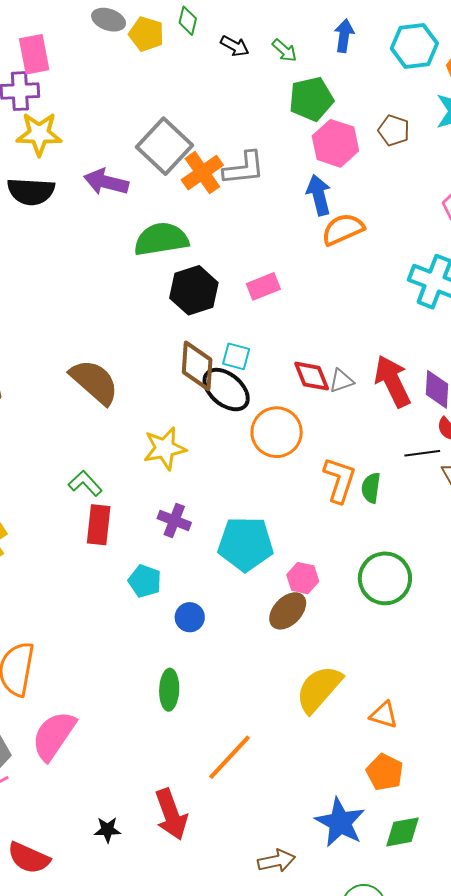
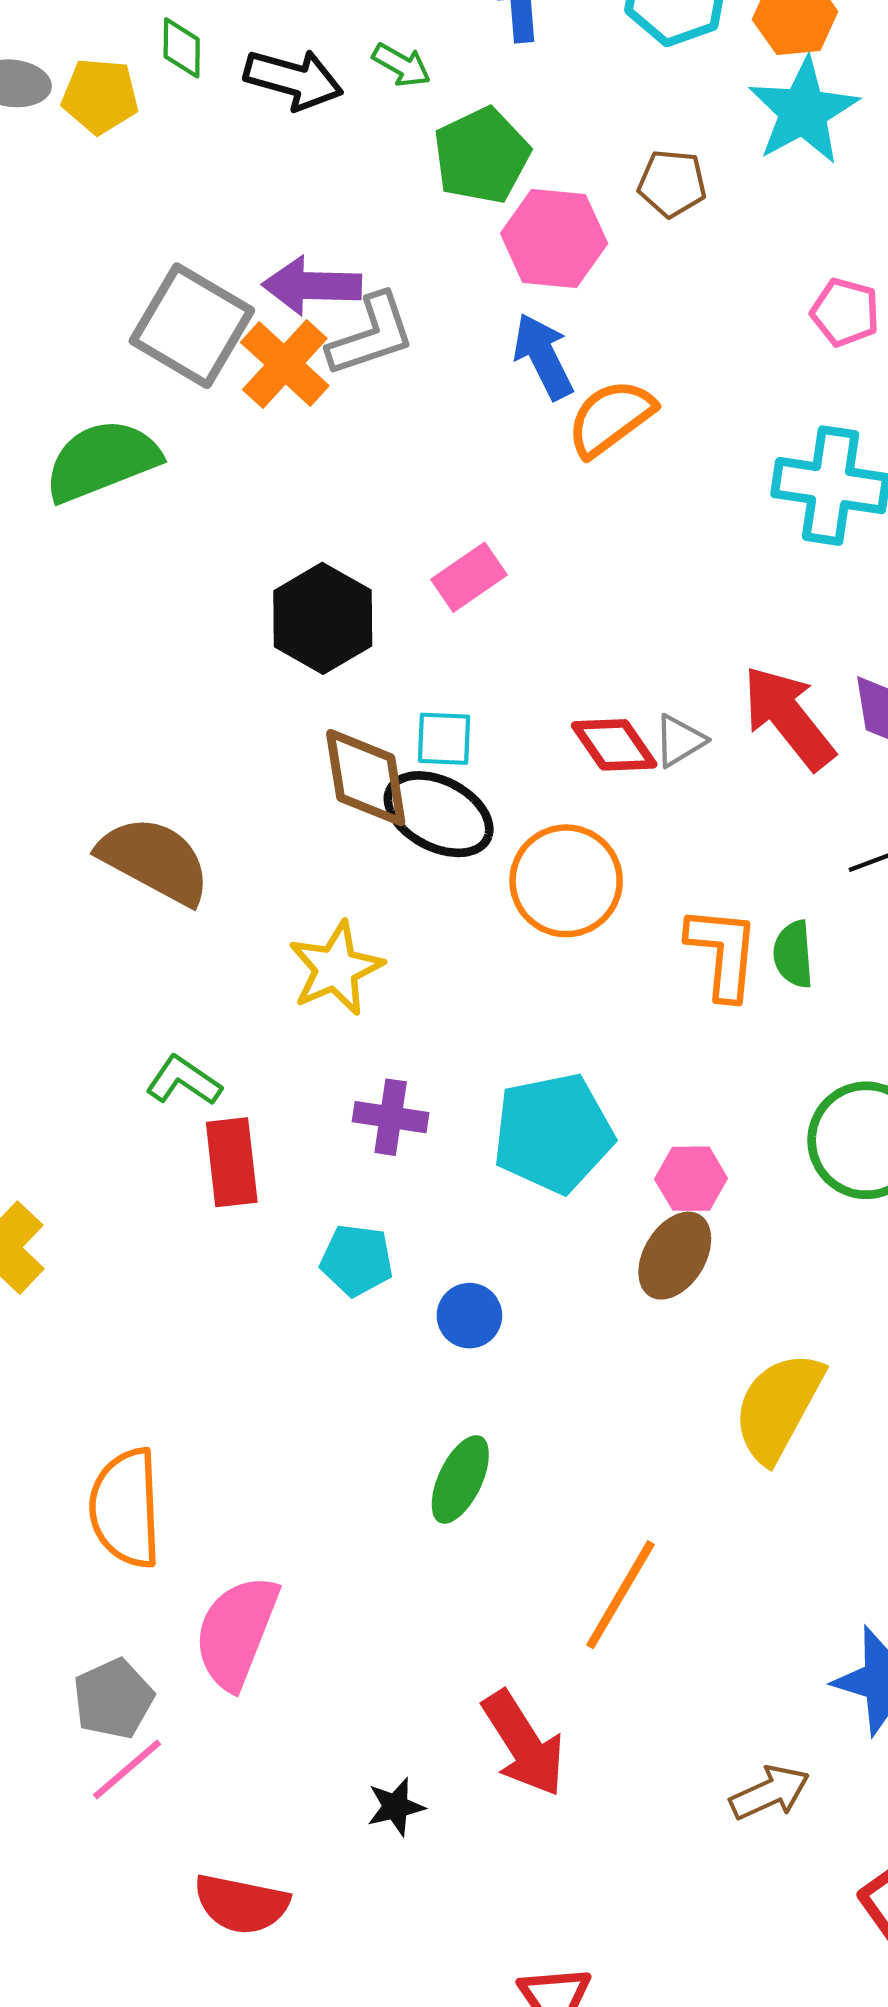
black arrow: (235, 46) -> (294, 79), size x1.5
purple arrow: (106, 182) -> (312, 286), moved
green semicircle: (161, 239) -> (102, 461), moved
green ellipse: (169, 690) -> (460, 1479), turned 36

